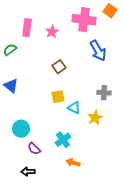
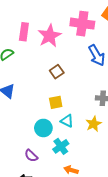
pink star: (52, 32) -> (50, 36), size x1.6
cyan triangle: (74, 108) -> (67, 121), moved
cyan circle: (21, 129) -> (43, 128), moved

